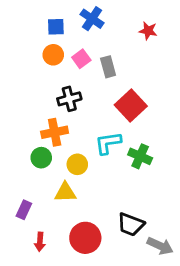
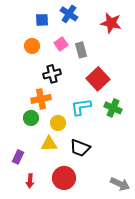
red star: (148, 31) -> (111, 23), size x1.5
orange circle: (53, 55) -> (32, 46), moved
green cross: (140, 156) -> (113, 108), moved
black trapezoid: (131, 224) -> (80, 148), moved

